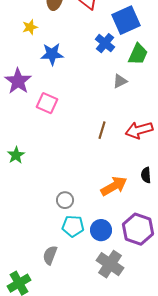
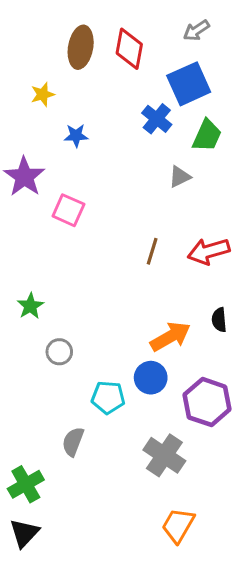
blue star: (52, 54) -> (76, 136), size x0.7
green star: (16, 155) -> (30, 306), moved
gray circle: (65, 200) -> (59, 352), moved
blue circle: (101, 230) -> (151, 378), moved

